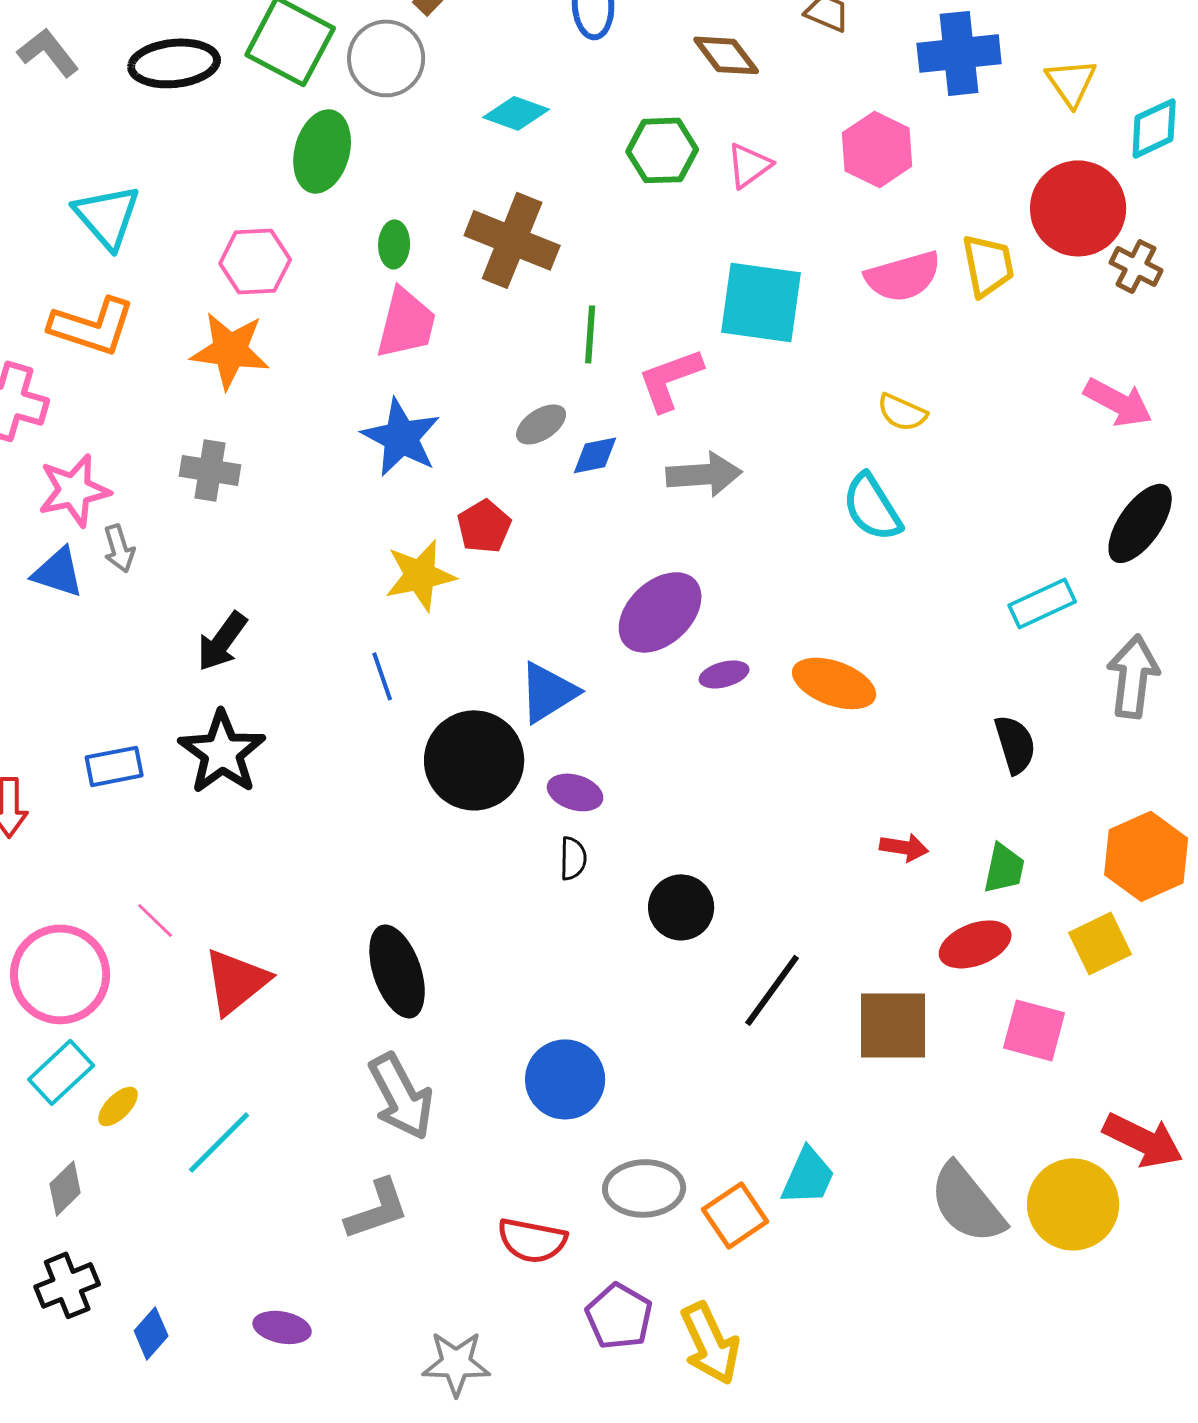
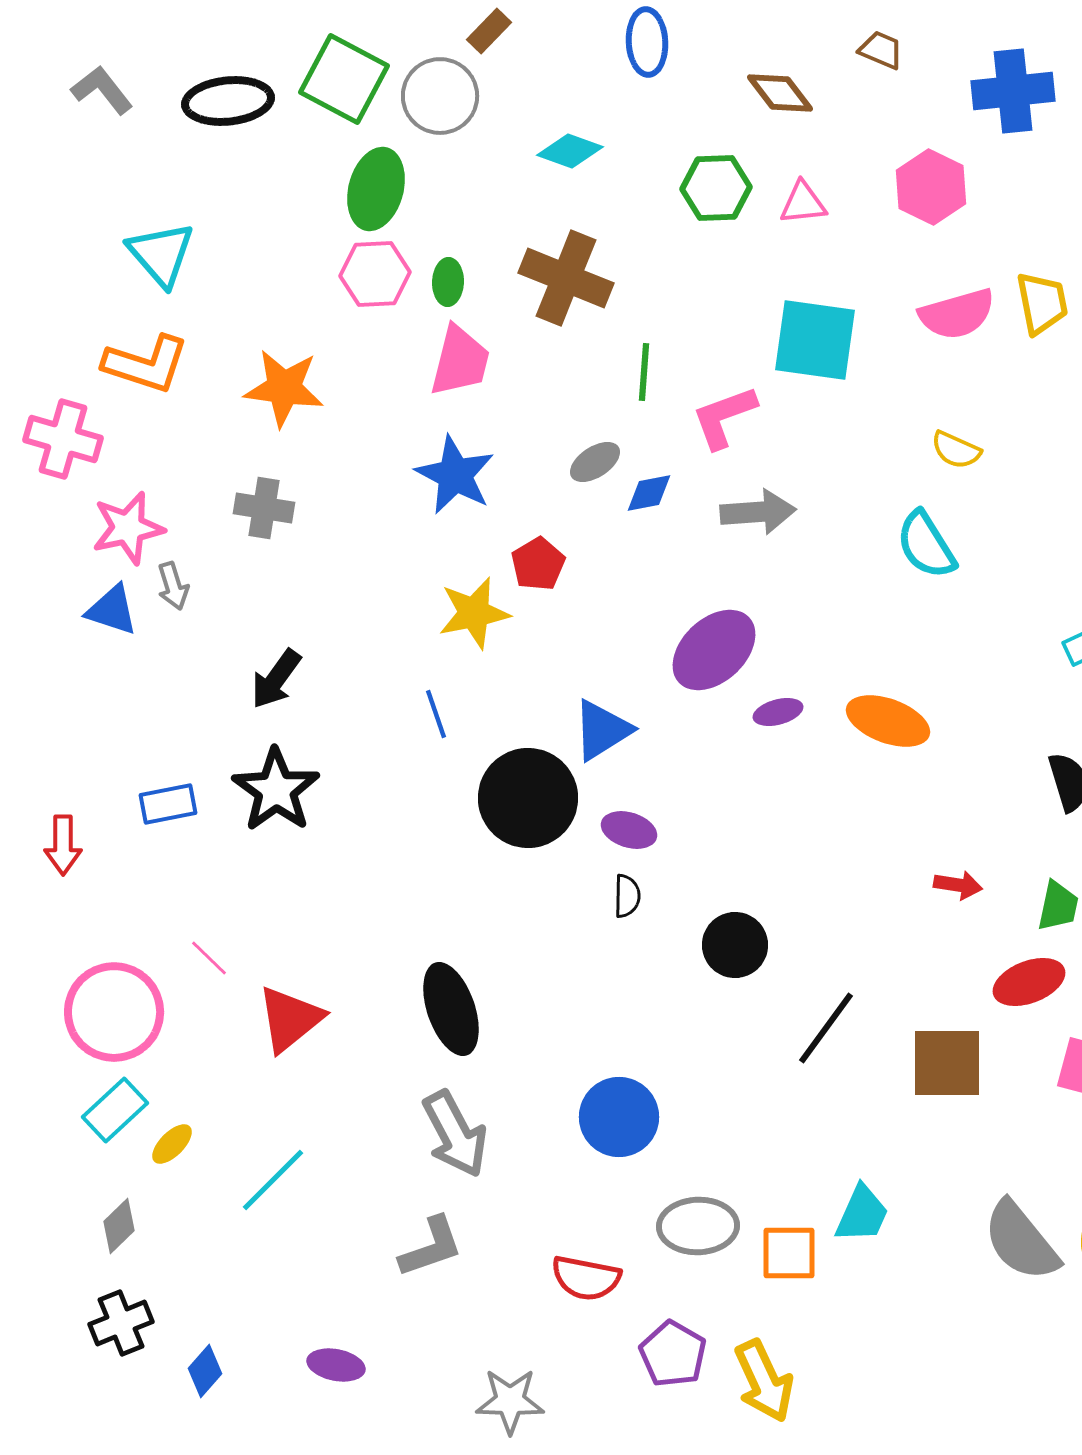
pink triangle: (749, 165) -> (803, 203), turned 30
pink hexagon: (255, 261) -> (375, 274), moved
orange square: (735, 1215) -> (789, 1253), turned 34

